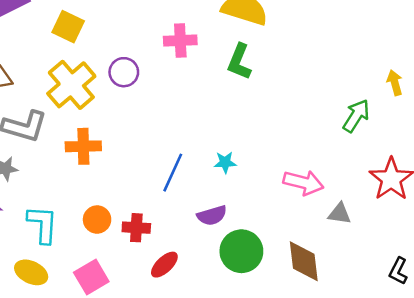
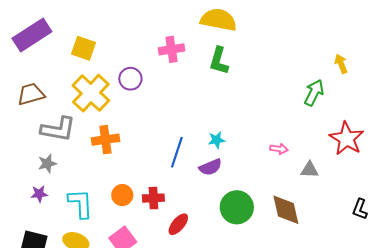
pink arrow: (303, 183) -> (279, 149), size x0.6
purple semicircle: (212, 215) -> (210, 167), moved

